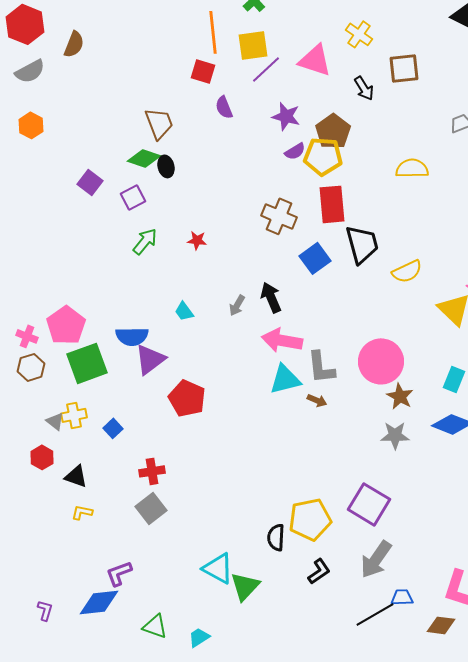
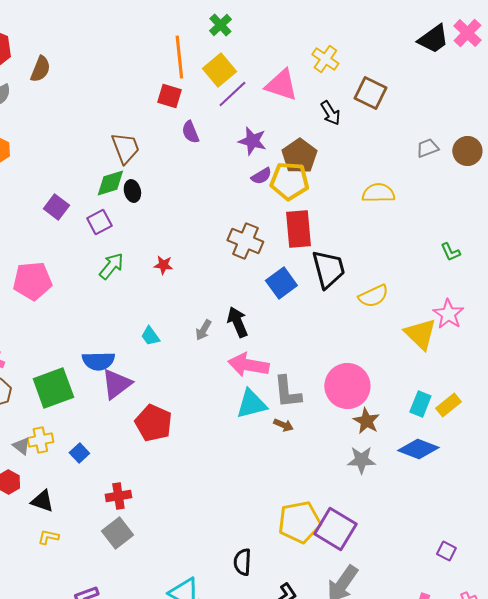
yellow square: (253, 45) -> (219, 70), turned -32
brown square: (404, 68) -> (370, 93), turned 32
green diamond: (144, 158) -> (110, 183), turned -36
pink pentagon: (66, 325) -> (32, 281), moved, turned 30
yellow pentagon: (310, 519) -> (299, 522), moved

